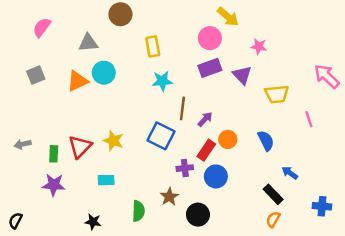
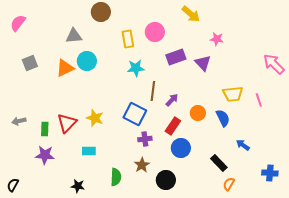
pink semicircle: (42, 27) -> (18, 23), moved
pink circle: (210, 38) -> (155, 32), moved
yellow trapezoid: (277, 94) -> (233, 94), moved
orange circle: (228, 139) -> (198, 113), moved
purple cross: (185, 168) -> (145, 139), moved
black rectangle: (273, 194) -> (219, 163), moved

